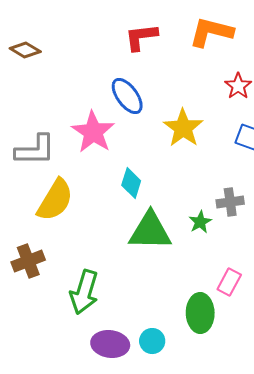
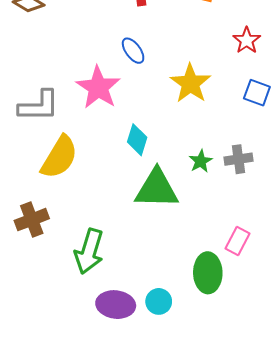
blue ellipse: (127, 96) -> (133, 51), size x0.7
green star: (200, 222) -> (201, 161), moved

